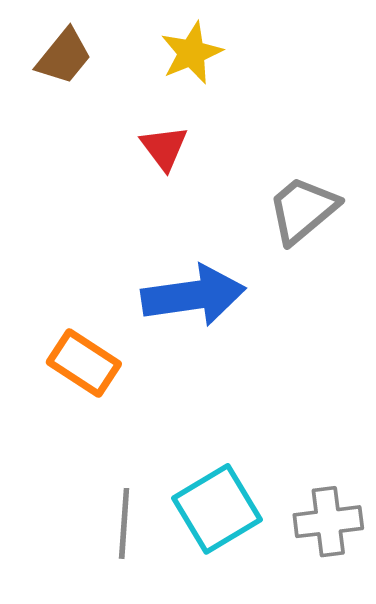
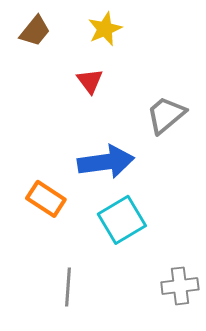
cyan square: (217, 509) -> (122, 220), moved

